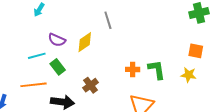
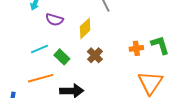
purple semicircle: (57, 40) -> (55, 20), moved
brown cross: (91, 85) -> (95, 55), moved

